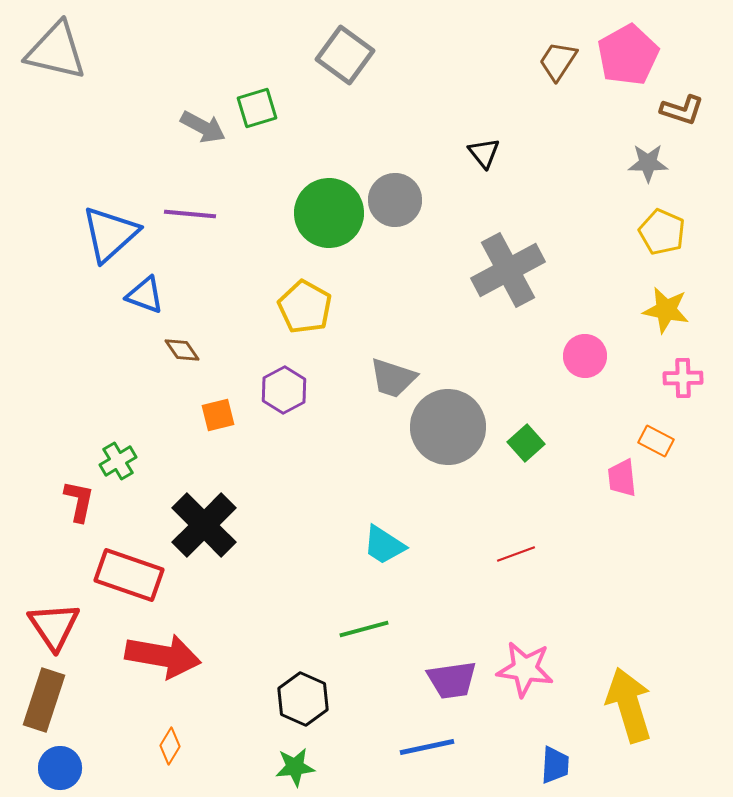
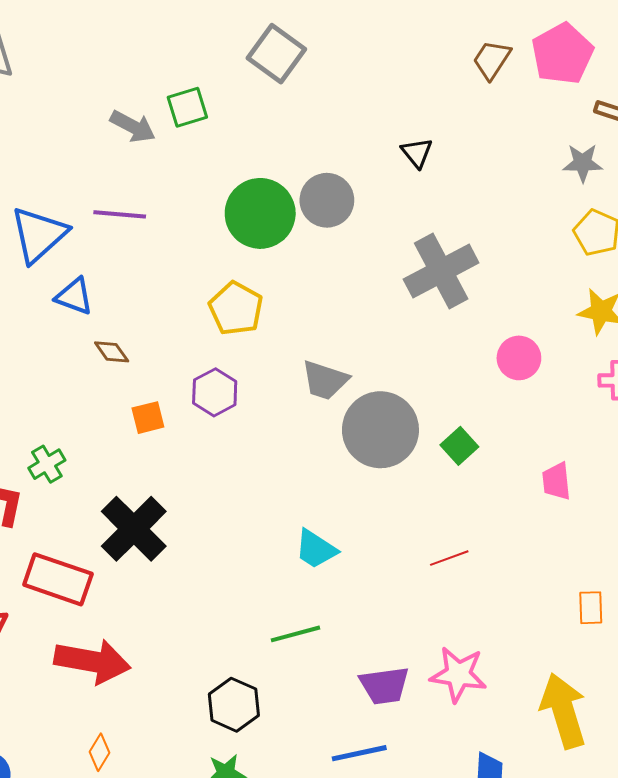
orange rectangle: (656, 441) -> (591, 608), moved, turned 60

